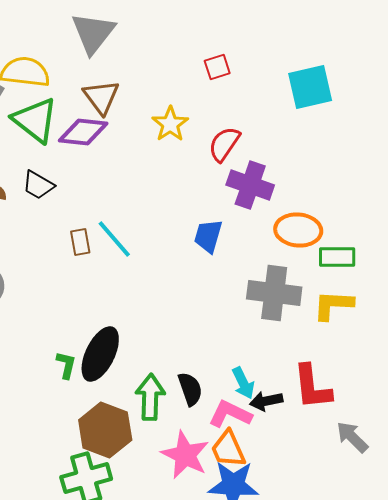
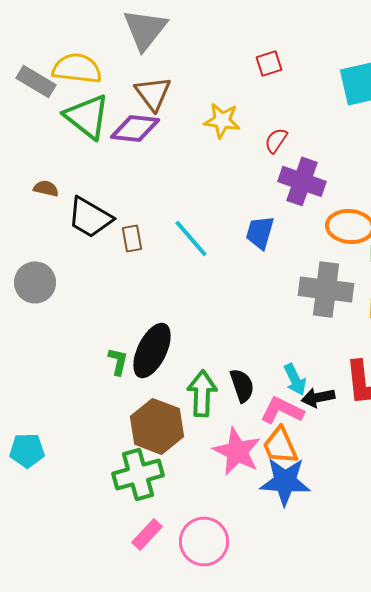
yellow star: (170, 124) -> (222, 120), turned -30
red semicircle: (224, 144) -> (276, 140), size x0.7
black trapezoid: (38, 185) -> (90, 217), moved, size x1.4
cyan line: (114, 239) -> (191, 238), moved

